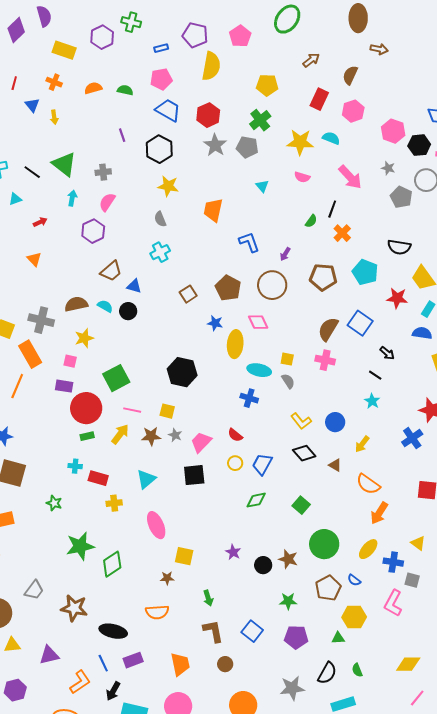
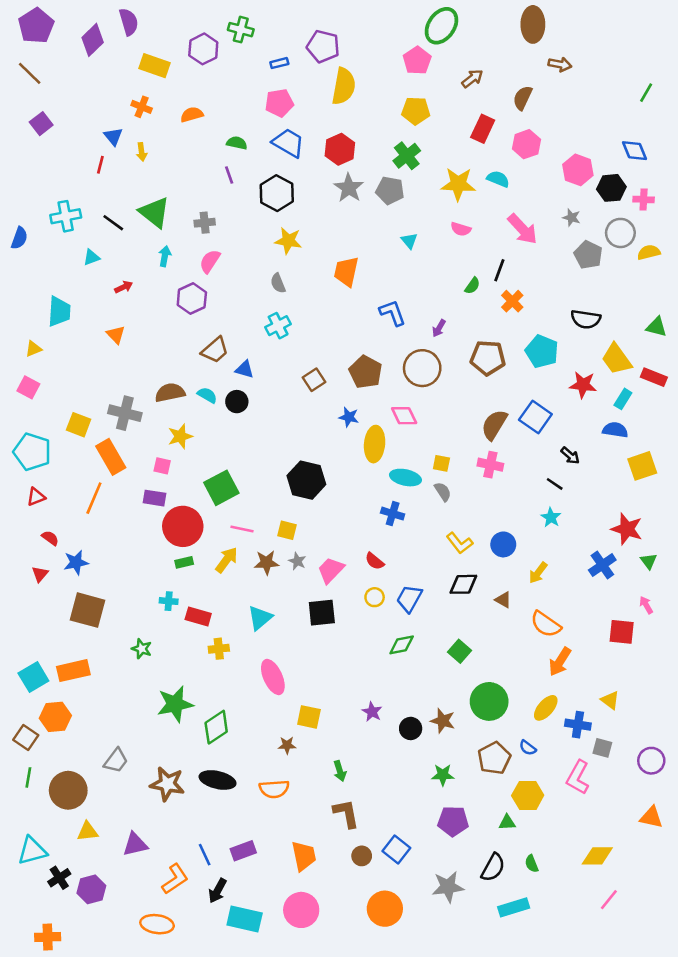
pink pentagon: (240, 36) -> (417, 60), moved
red line: (14, 83) -> (100, 165), moved
green semicircle: (125, 90) -> (237, 143), moved
black diamond: (304, 453) -> (463, 584), turned -50
black ellipse: (113, 631) -> (218, 780), moved
blue square: (252, 631) -> (396, 849), moved

